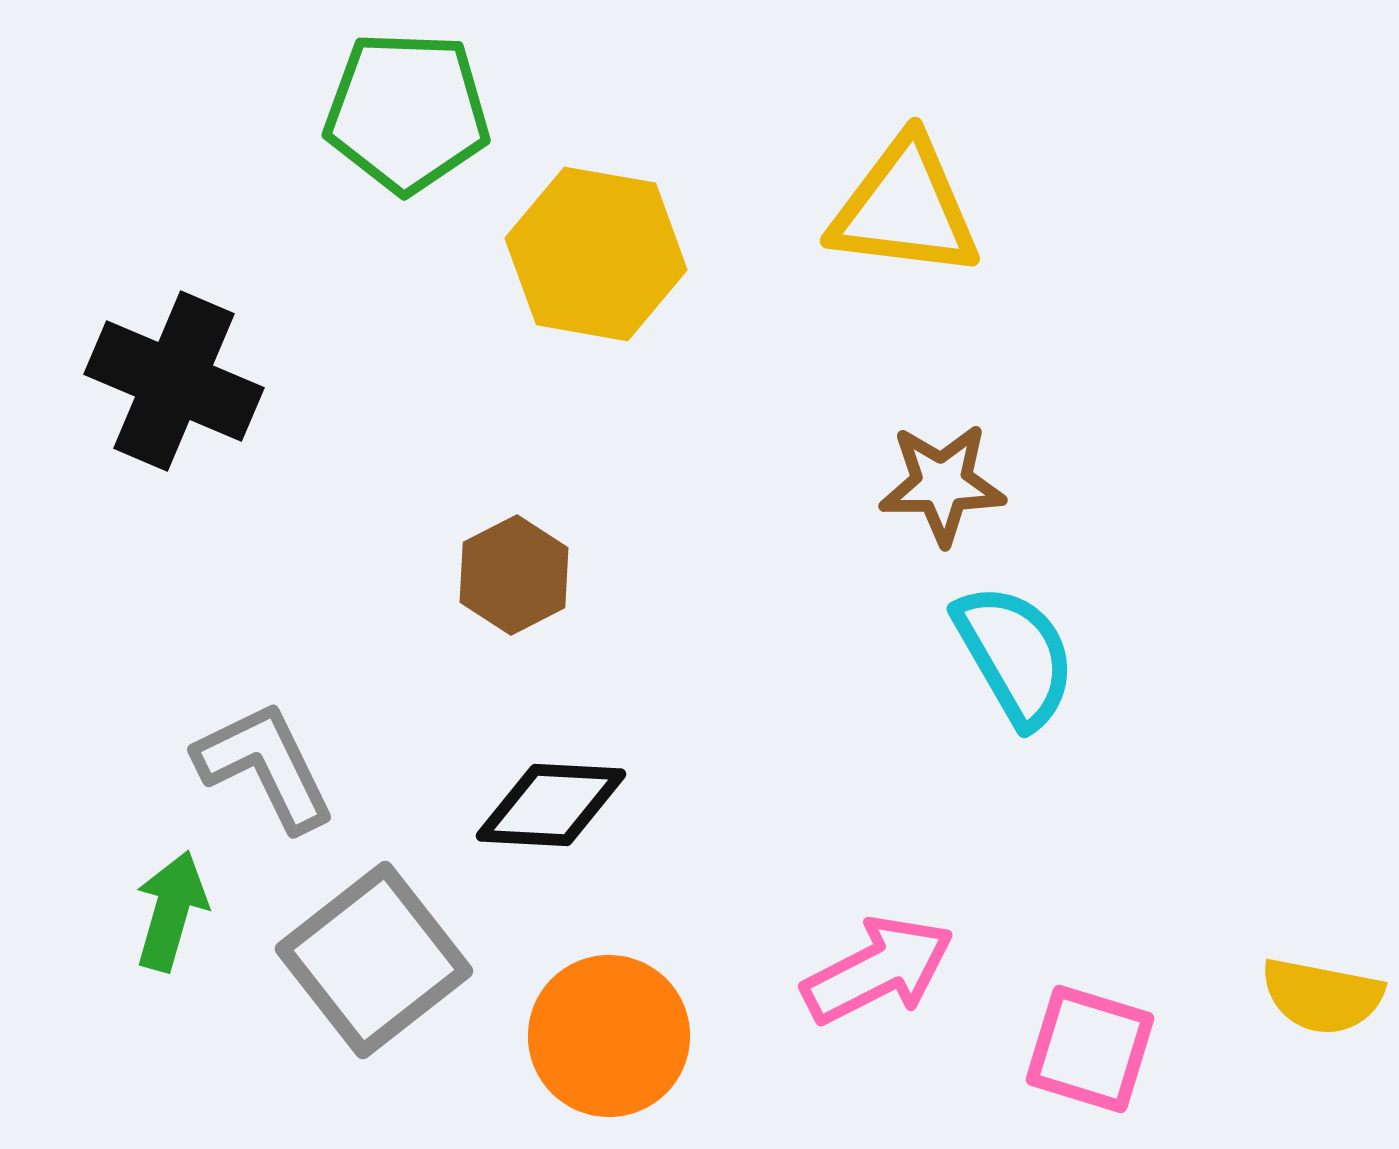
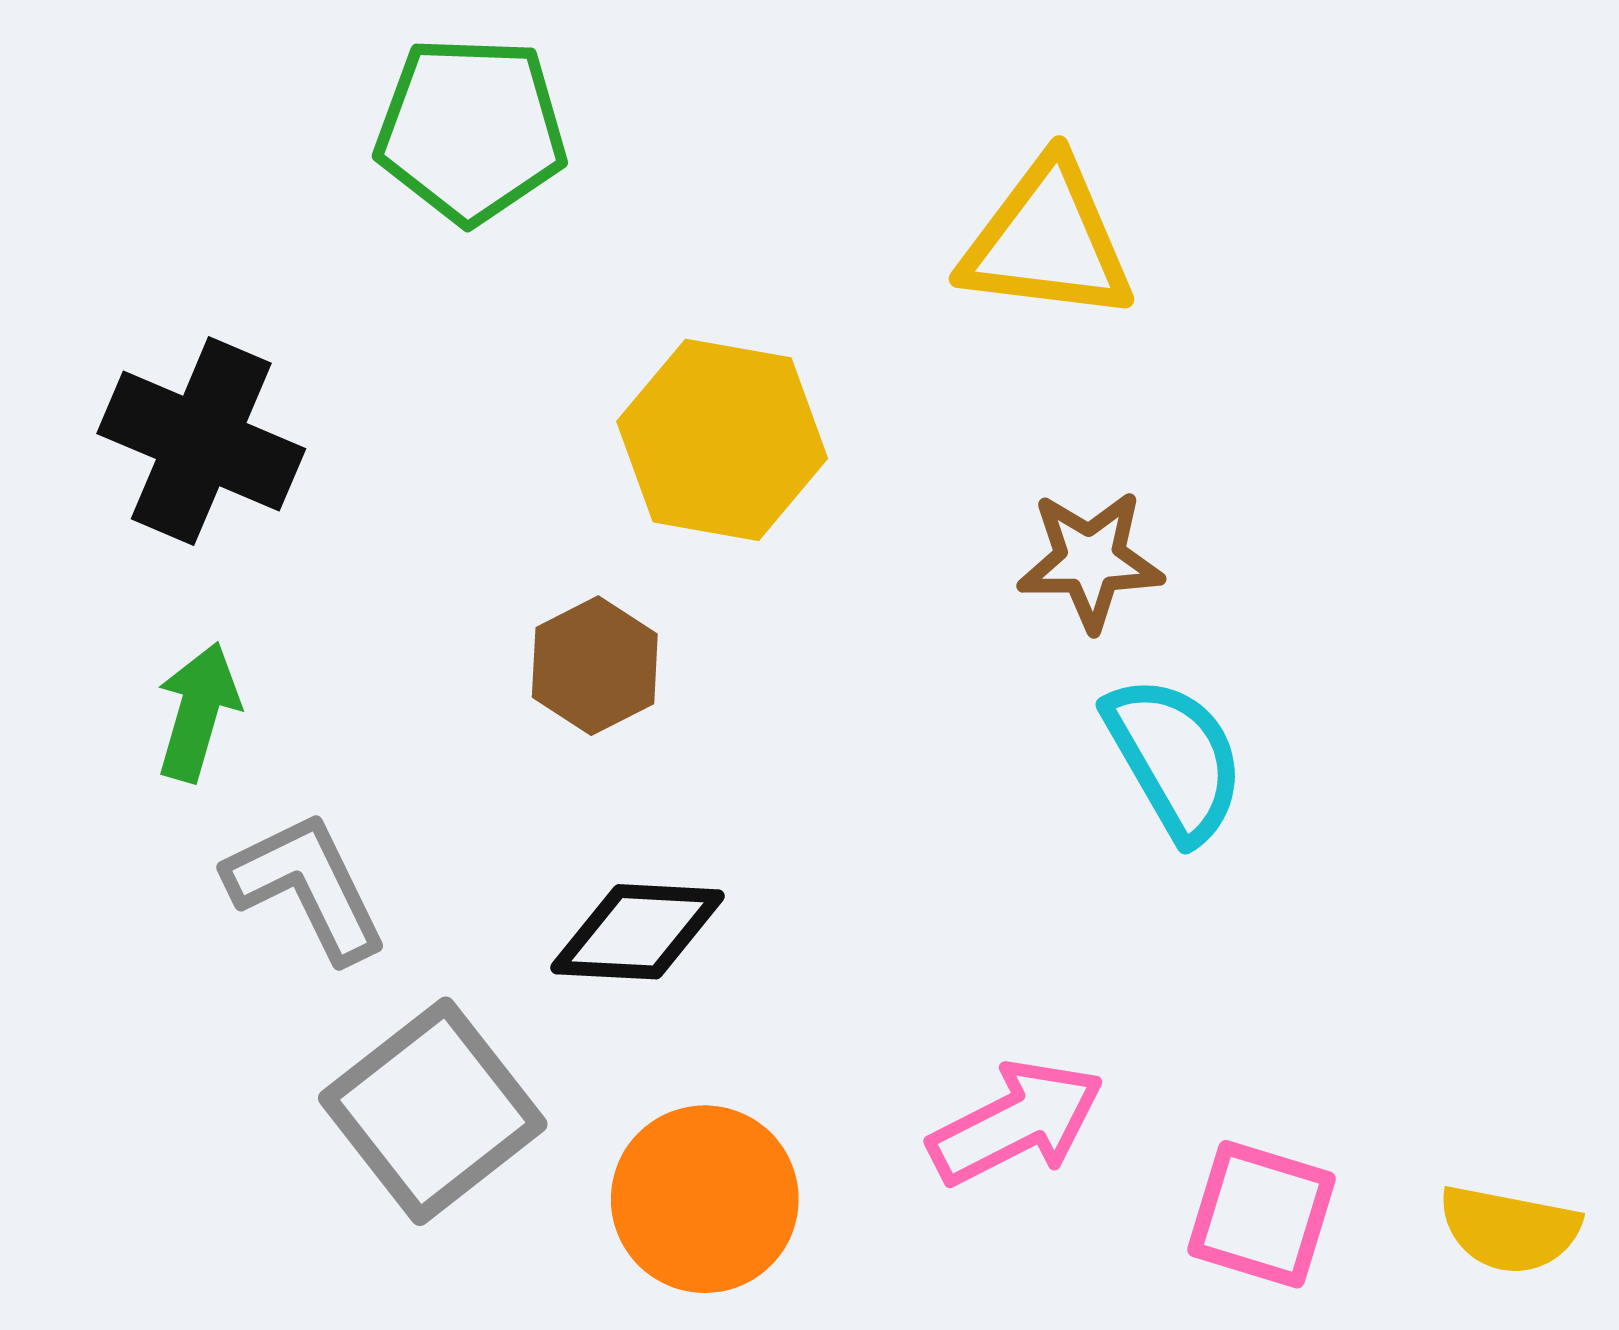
yellow hexagon: (596, 254) -> (722, 440), moved
green arrow: (171, 911) -> (198, 712), moved
yellow semicircle: (1322, 996) -> (1509, 1229), moved

